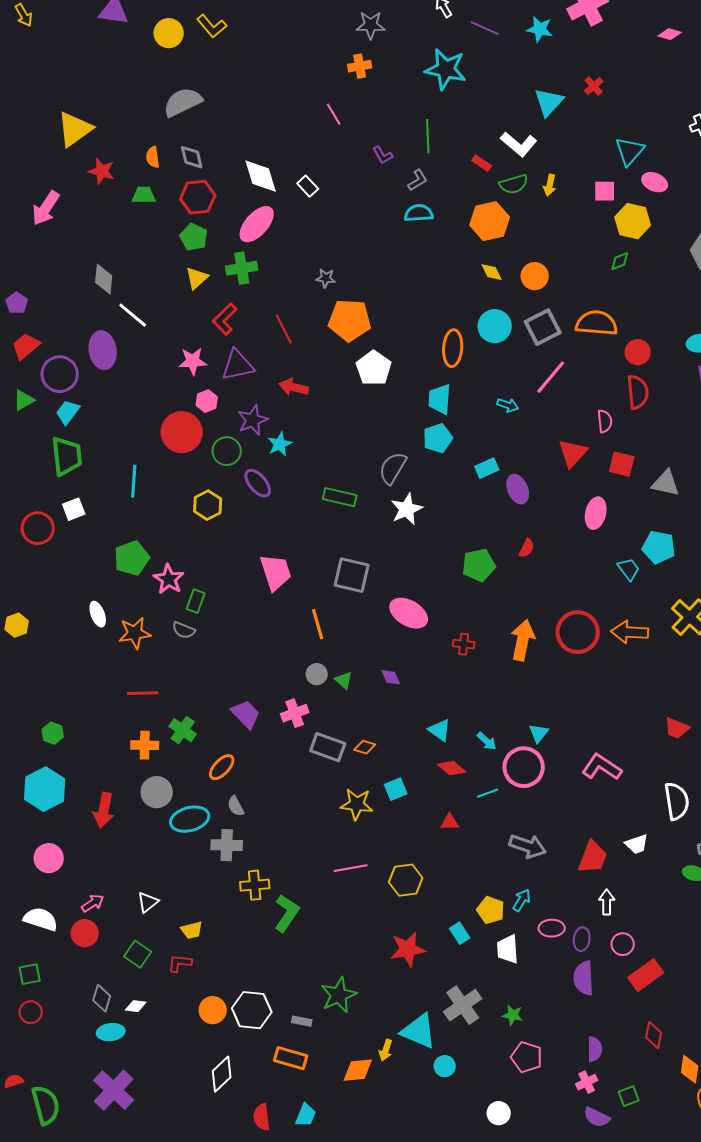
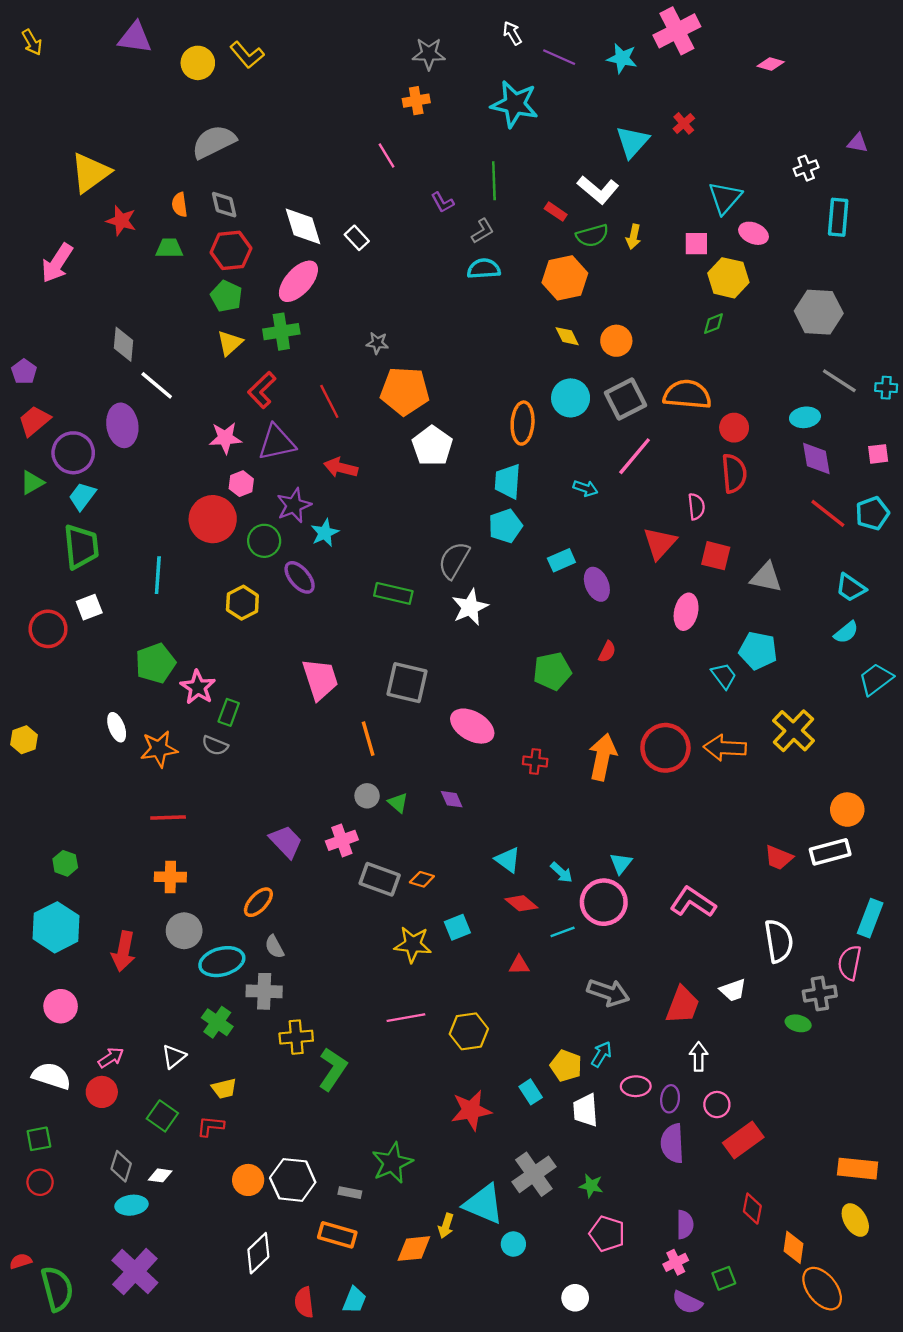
green cross: (183, 730) -> (217, 1022), moved

